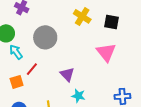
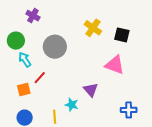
pink triangle: (106, 52) -> (115, 65), turned -35
purple triangle: (67, 74) -> (91, 90), moved
cyan star: (78, 96) -> (72, 105), moved

